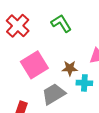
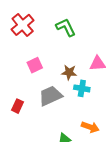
pink square: (34, 65) -> (35, 65), size x0.6

